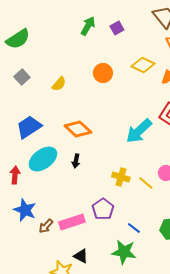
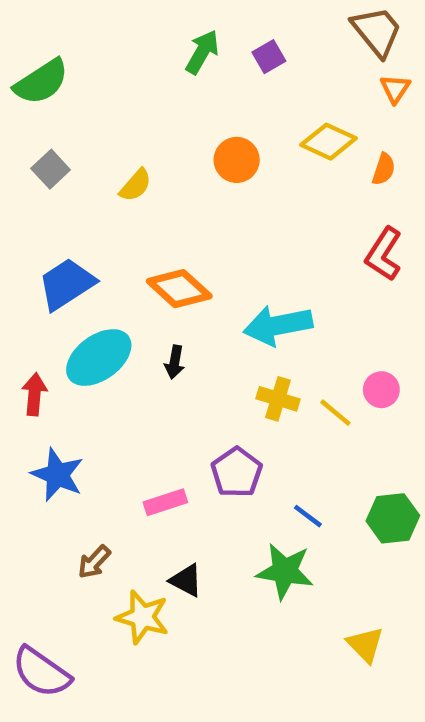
cyan arrow: (139, 131) -> (278, 325), moved, turned 32
pink rectangle: (72, 222) -> (165, 502), size x0.7
brown arrow: (46, 226) -> (94, 562), moved

